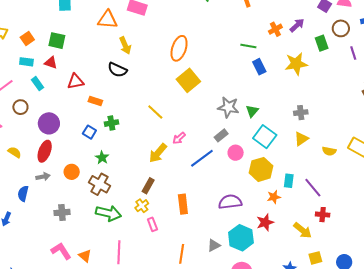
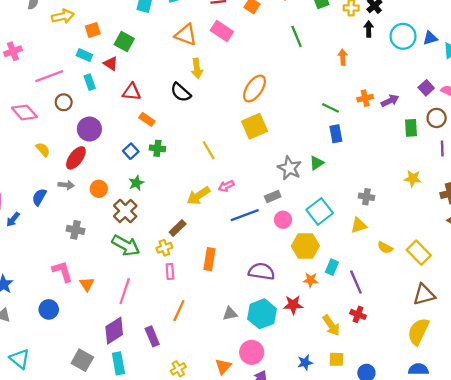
yellow star: (296, 64) -> (413, 178), moved, size x0.7
green triangle: (252, 111) -> (317, 163), moved
orange line: (182, 254) -> (179, 311), moved

